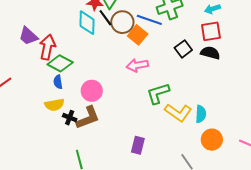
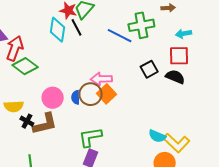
brown circle: (122, 22) -> (91, 94), moved
orange square: (138, 35) -> (107, 94), moved
blue semicircle: (58, 82) -> (76, 97), moved
green L-shape: (158, 93) -> (90, 137), moved
yellow L-shape: (178, 113) -> (176, 143), moved
cyan semicircle: (201, 114) -> (157, 136), turned 102

